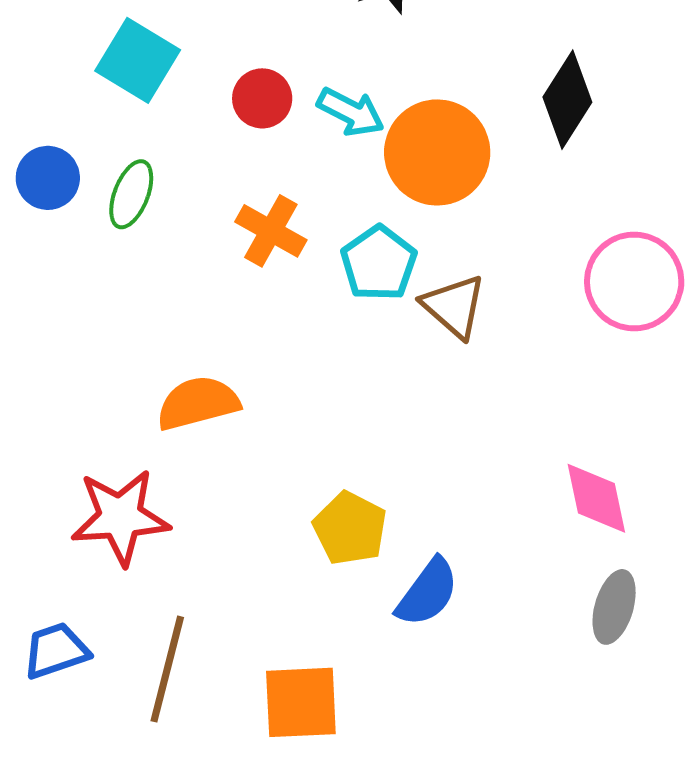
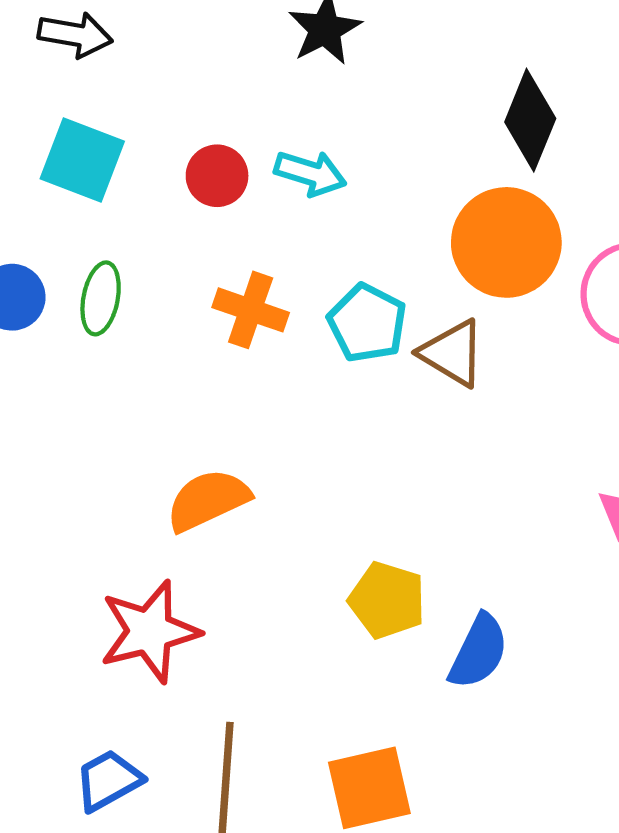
orange circle: (437, 152) -> (506, 242), moved

